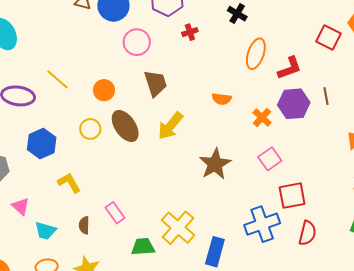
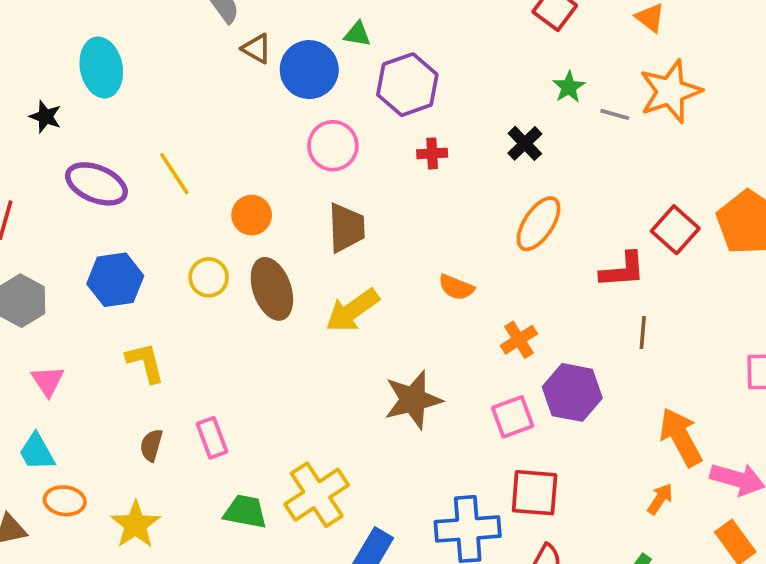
red L-shape: (290, 68) -> (623, 270), moved
purple hexagon: (294, 104) -> (572, 392), moved
cyan trapezoid: (46, 231) -> (37, 452), moved, turned 30

